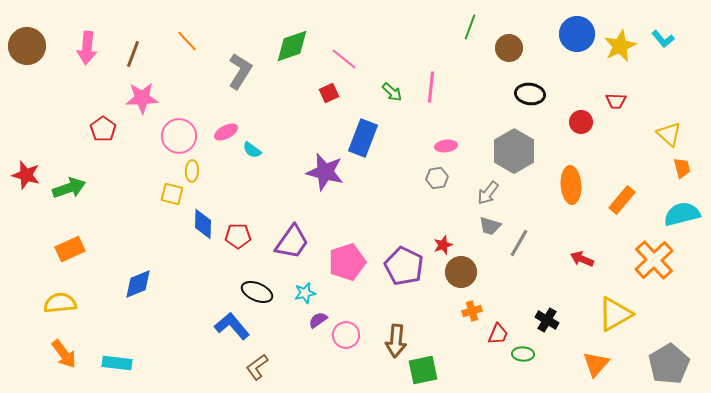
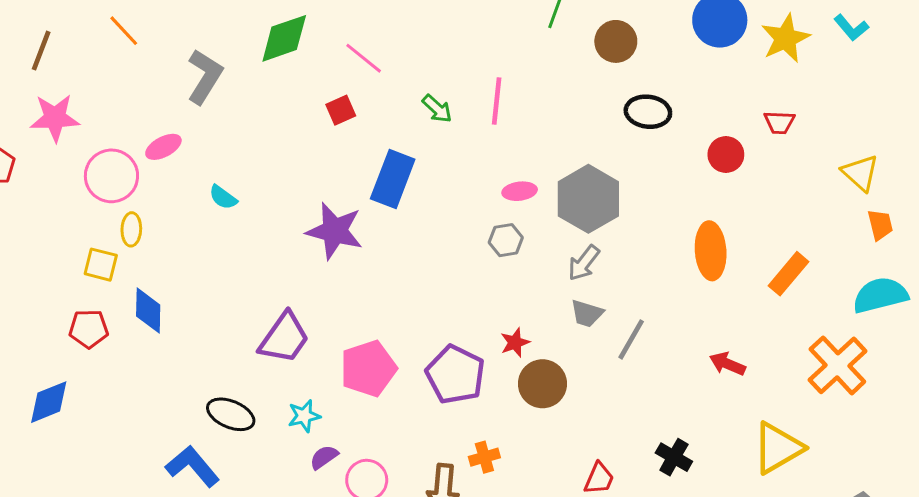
pink ellipse: (226, 132) -> (163, 147), moved
gray hexagon: (514, 151) -> (588, 199), moved
red pentagon: (238, 236) -> (89, 329), moved
orange cross: (472, 311) -> (484, 457), moved

